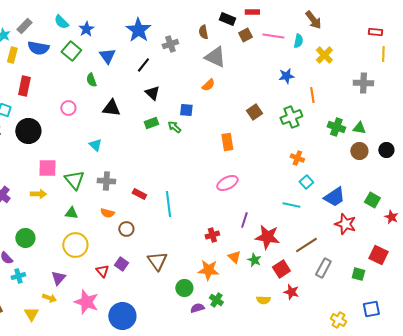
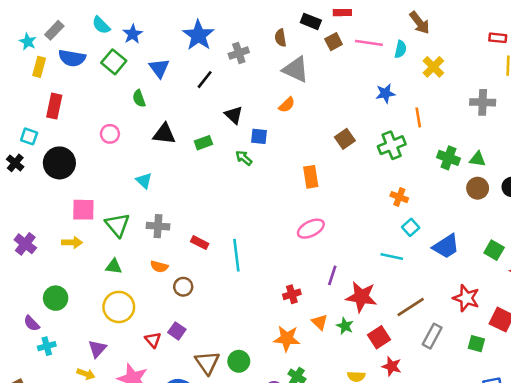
black triangle: (152, 93) -> (234, 115), moved
green rectangle: (151, 123) -> (203, 143), moved
red star: (345, 224) -> (466, 298), moved
brown triangle: (157, 261) -> (207, 363), moved
green circle: (184, 288) -> (239, 361), moved

